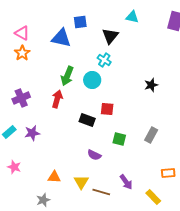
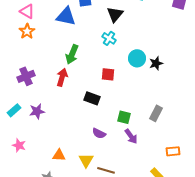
cyan circle: (92, 80) -> (137, 58), moved
red square: (107, 109) -> (108, 74), moved
purple arrow: (126, 182) -> (131, 136), moved

